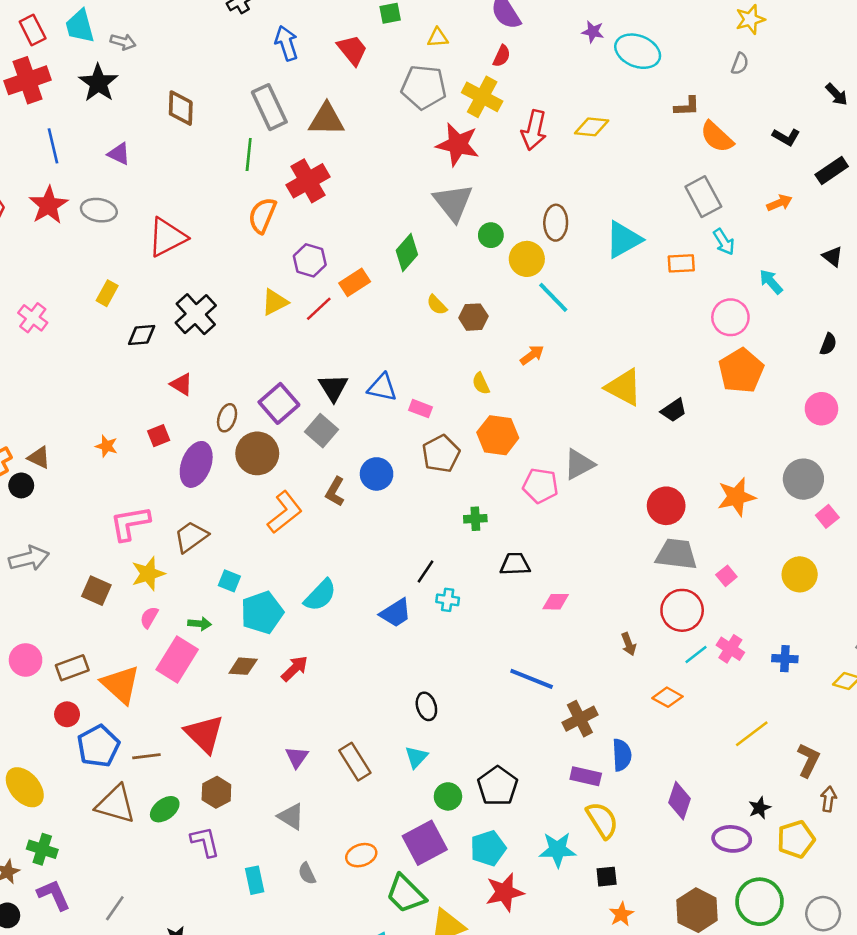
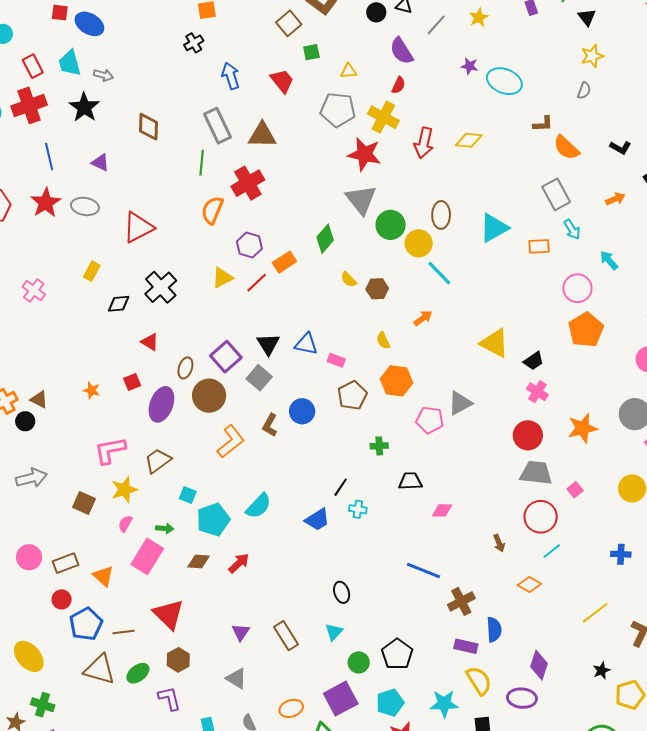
green circle: (491, 235) -> (391, 225), size x1.5
pink cross: (730, 649) -> (537, 392), moved
orange triangle: (121, 684) -> (103, 576), size x0.7
purple ellipse: (732, 839) -> (522, 698), moved

